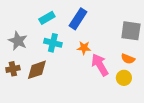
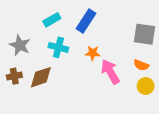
yellow circle: (124, 78) -> (146, 86), moved

